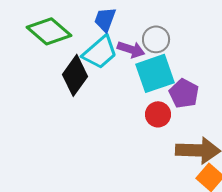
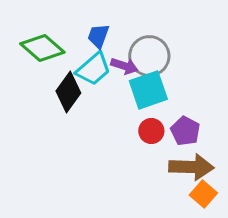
gray circle: (156, 39) -> (149, 56), size x1.5
purple pentagon: (184, 93) -> (185, 131), moved

